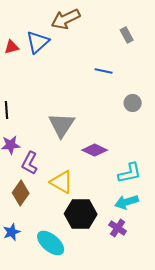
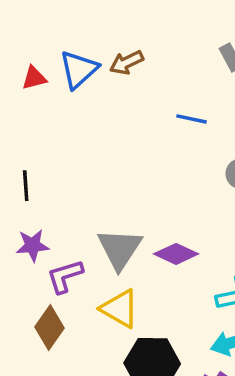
brown arrow: (66, 19) -> (126, 63), moved, size x0.7
gray triangle: (62, 125) -> (120, 249), moved
purple L-shape: (30, 163) -> (65, 276), turned 45

